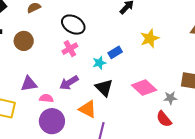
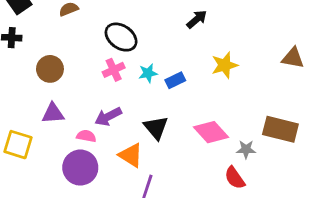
brown circle: (24, 41) -> (50, 69), moved
cyan star: (99, 63) -> (148, 73), moved
pink semicircle: (46, 98) -> (86, 136), moved

